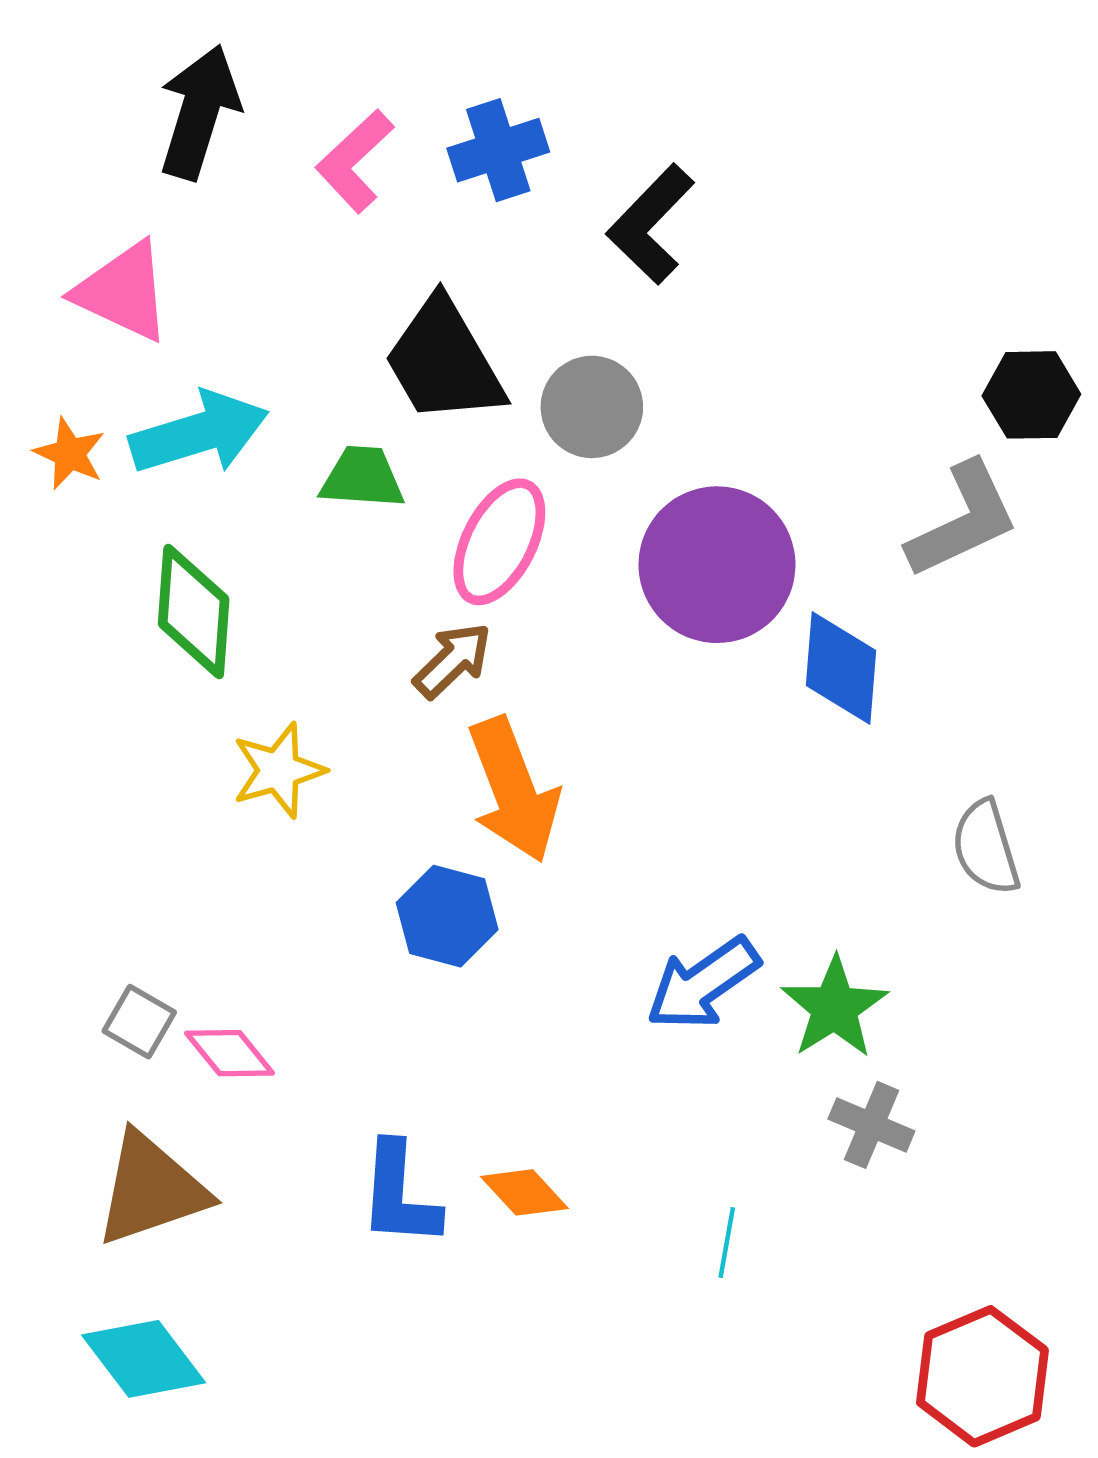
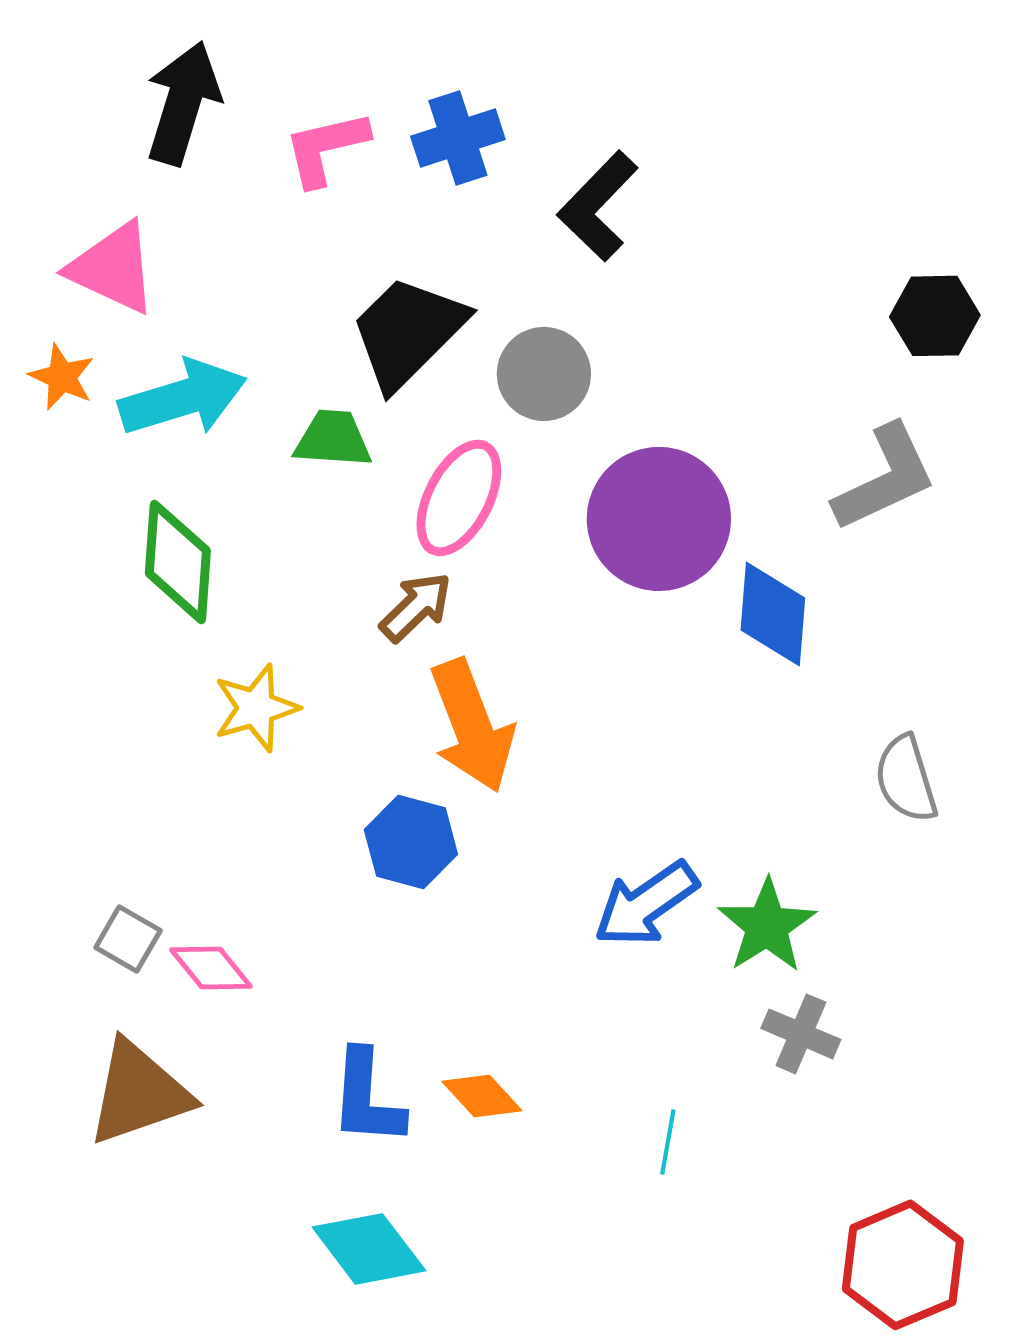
pink L-shape: (355, 161) -> (326, 148), turned 30
black trapezoid: (444, 361) -> (408, 332), turned 75
black hexagon: (1031, 395) -> (935, 316), moved
orange star: (70, 454) -> (62, 377), moved
cyan diamond: (144, 1359) -> (369, 1249), moved

